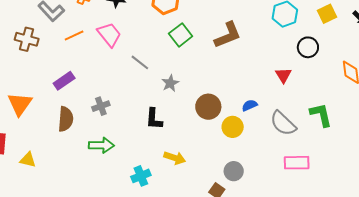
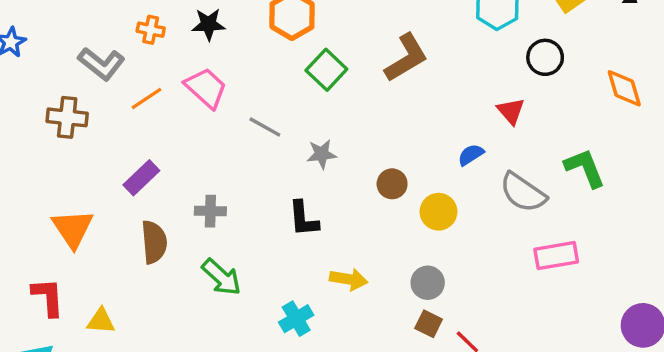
gray star: (170, 83) -> (322, 154), turned 30
blue semicircle: (250, 105) -> (471, 155), moved
gray cross: (101, 106) -> (210, 211), turned 30
brown circle: (208, 107) -> (392, 184), size x0.7
green arrow: (101, 145) -> (222, 277), turned 50
gray circle: (234, 171) -> (428, 283), moved

